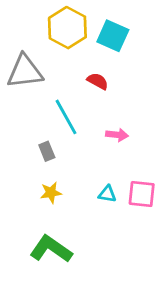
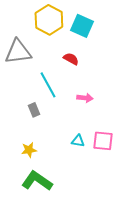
yellow star: (51, 193) -> (29, 150), moved

